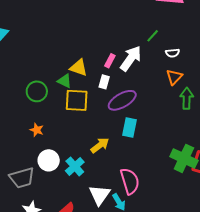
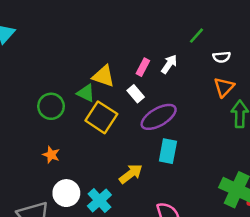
white arrow: (131, 58) -> (169, 64), size x0.6
white rectangle: (104, 82) -> (136, 94), turned -56
yellow square: (77, 100) -> (101, 117), turned 30

